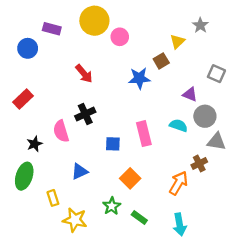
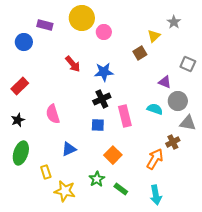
blue star: (139, 78) -> (104, 72), moved
black cross: (85, 114) -> (102, 99), moved
black star: (35, 144) -> (18, 120), moved

